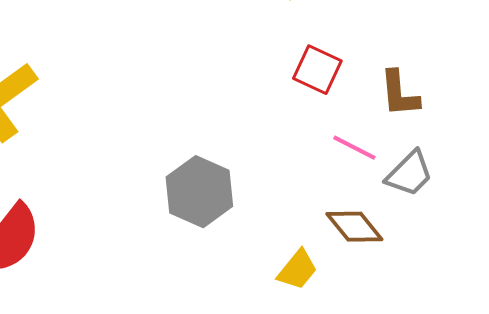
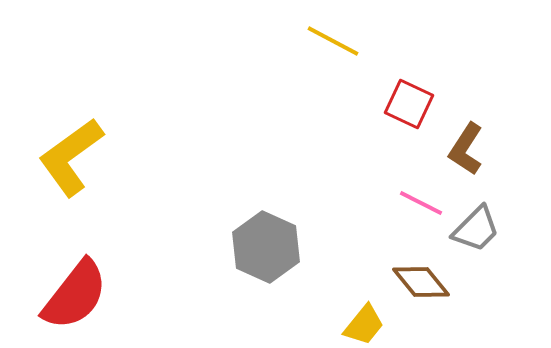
red square: (317, 70) -> (409, 104), moved
brown L-shape: (399, 94) -> (466, 149), turned 38

